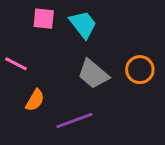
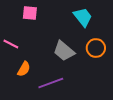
cyan trapezoid: (83, 24) -> (83, 17), moved

